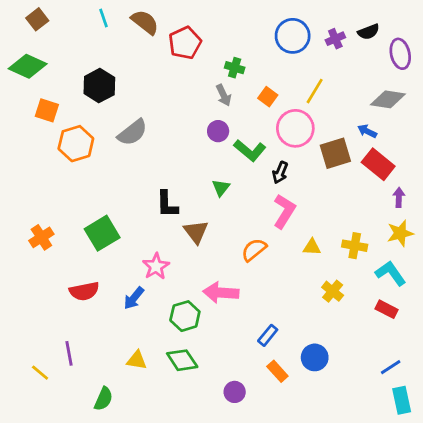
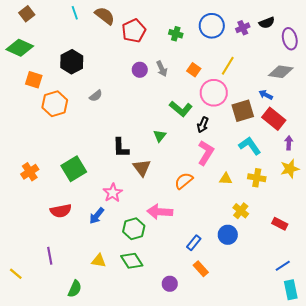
green cross: (235, 68) -> (176, 34), moved
purple circle: (218, 131) -> (140, 70), moved
gray semicircle: (132, 132) -> (96, 96), size x0.6
cyan L-shape: (391, 273) -> (250, 146), moved
blue circle: (315, 357) -> (228, 235), moved
yellow line: (40, 373) -> (16, 274), moved

